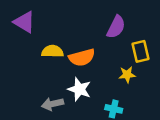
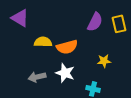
yellow rectangle: (141, 51) -> (119, 24), moved
gray arrow: (52, 104) -> (37, 77), moved

